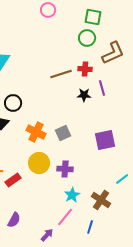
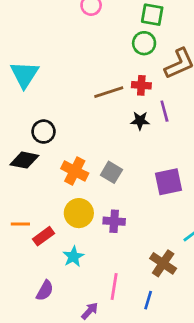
gray square: (63, 133) -> (111, 172), turned -35
cyan star: (72, 195) -> (73, 257), moved
pink line: (65, 217) -> (114, 286), turned -30

